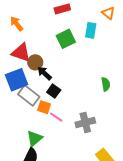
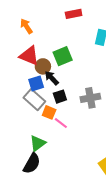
green square: (66, 39) -> (63, 56), moved
blue square: (17, 80) -> (36, 83), moved, size x0.7
black square: (54, 91) -> (60, 97), turned 32
gray cross: (85, 123) -> (90, 98), moved

